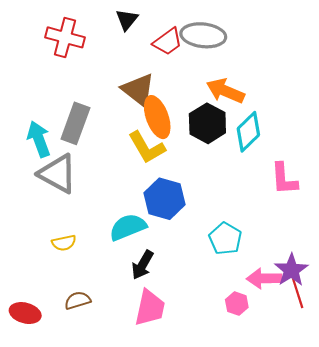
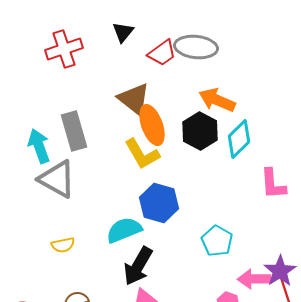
red cross: (65, 37) -> (64, 49), turned -33
gray rectangle: (75, 123) -> (74, 131), turned -36
black arrow: (143, 265) -> (138, 266), size x1.4

